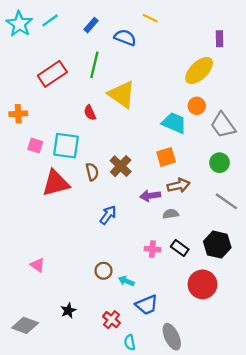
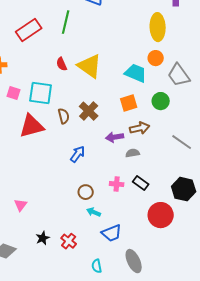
yellow ellipse: (199, 71) -> (158, 27), turned -48
yellow triangle: (122, 94) -> (90, 66), moved
green circle: (220, 163) -> (161, 101), moved
black hexagon: (217, 245) -> (184, 189), moved
pink triangle: (38, 265) -> (21, 205), moved, turned 32
brown circle: (104, 271) -> (86, 192), moved
red cross: (111, 320) -> (69, 241), moved

